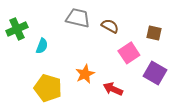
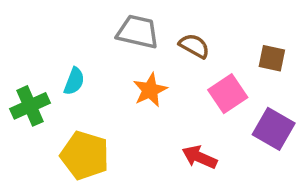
green cross: (17, 29) -> (30, 106), moved
orange star: (85, 74) -> (150, 90), moved

